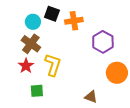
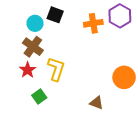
orange cross: (74, 21) -> (93, 23), moved
purple hexagon: (103, 42) -> (120, 16), moved
green square: (37, 91) -> (39, 96), turned -32

